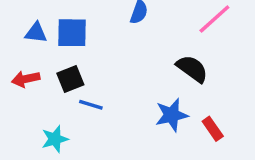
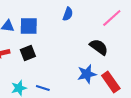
blue line: (91, 105) -> (43, 88), moved
red rectangle: (213, 129) -> (111, 82), size x1.5

